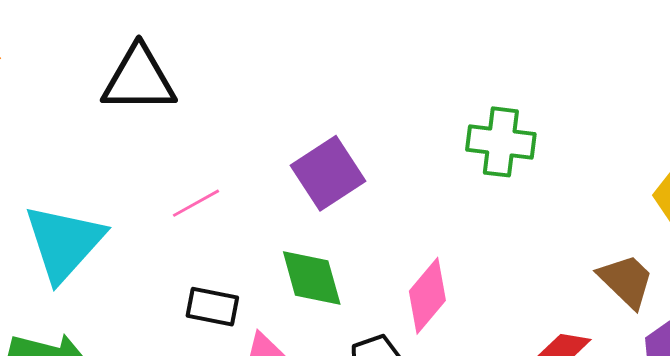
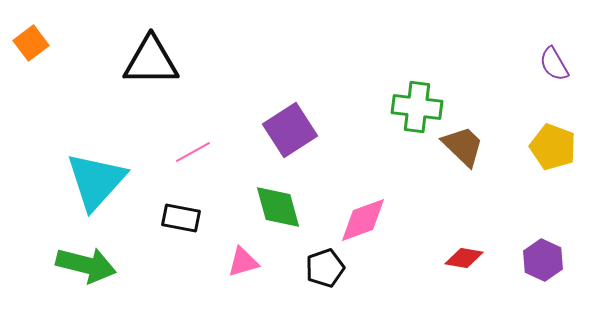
brown trapezoid: (626, 281) -> (463, 146), moved
pink diamond: (427, 296) -> (363, 220), turned 30
black rectangle: (212, 307) -> (181, 218), moved

